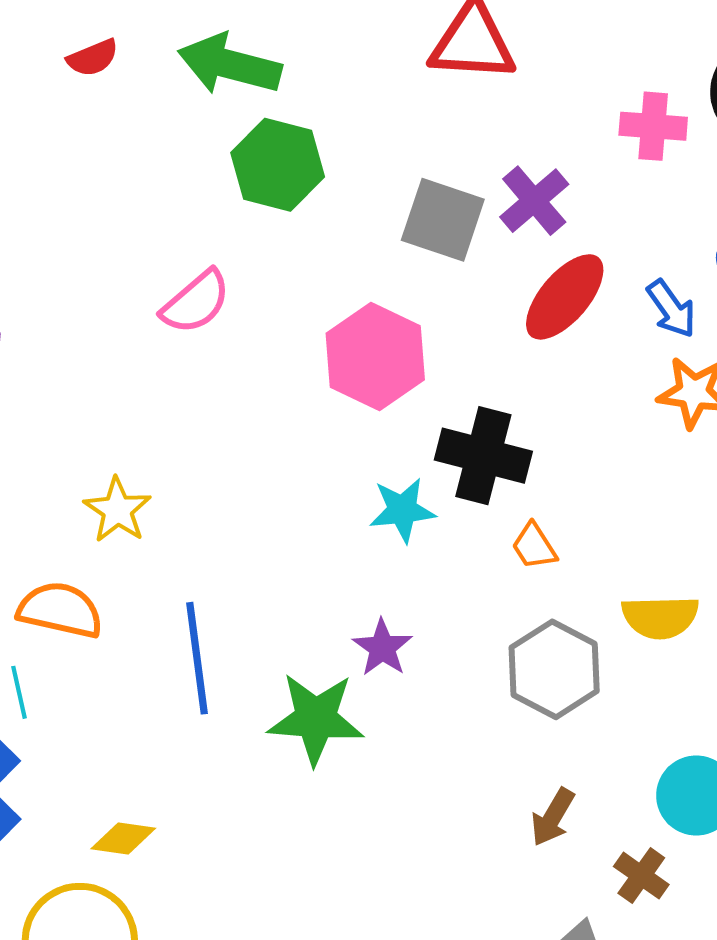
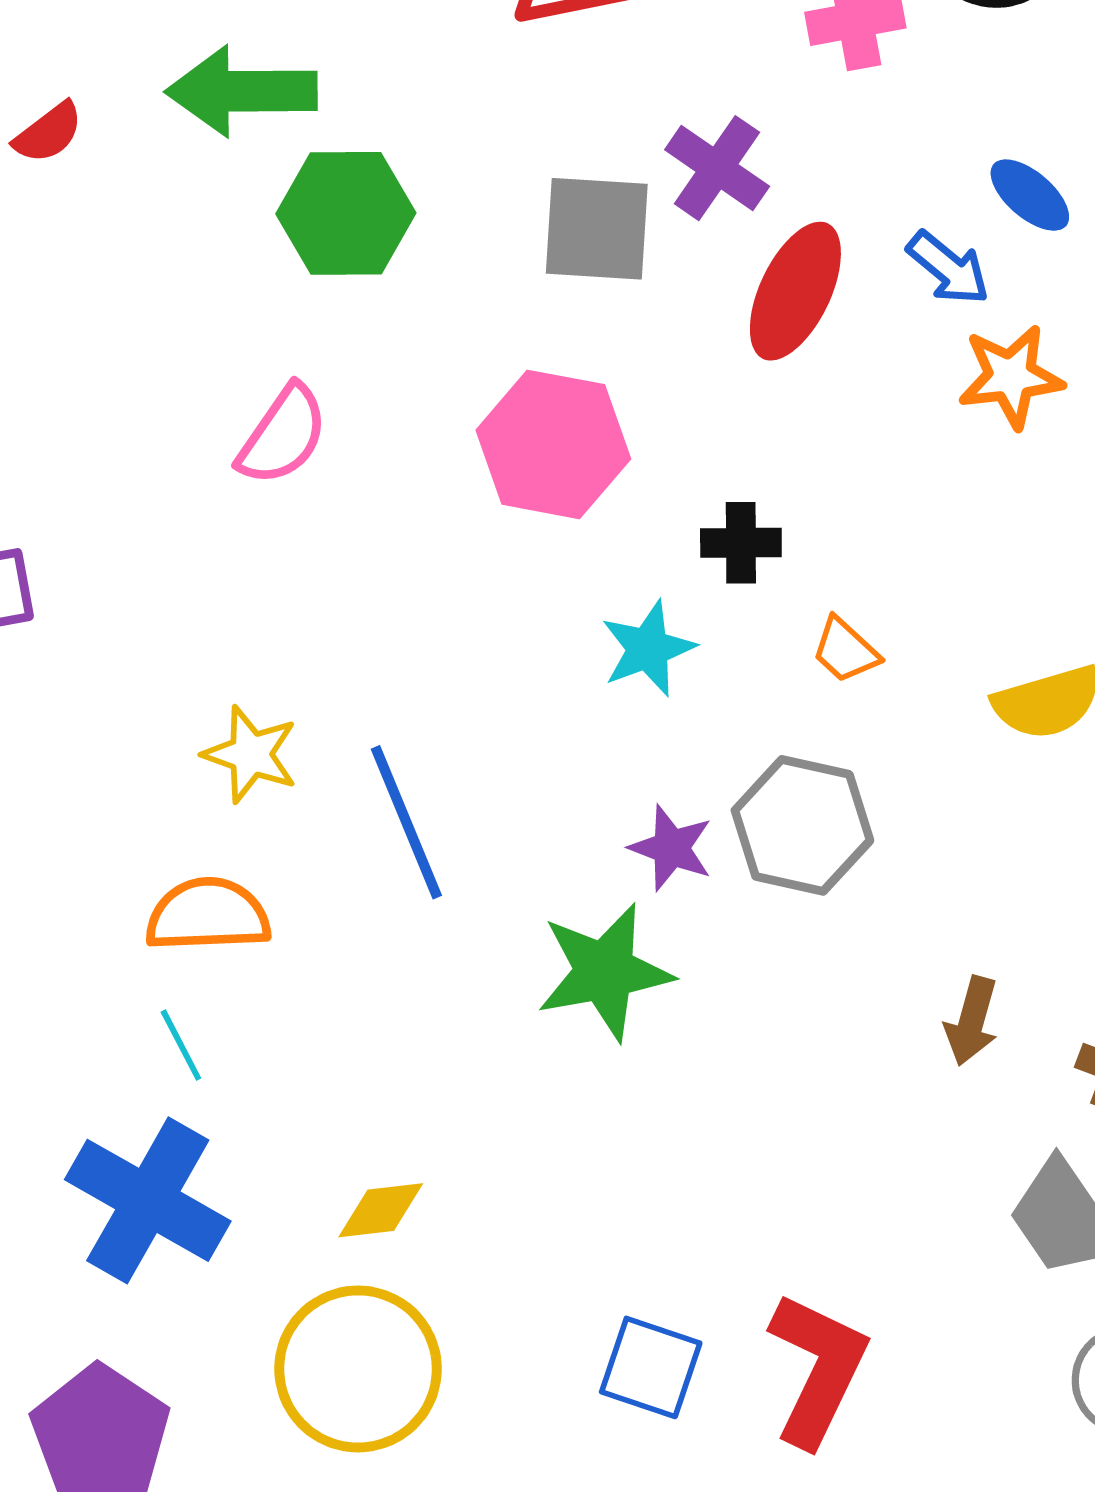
black cross: (483, 456) -> (741, 543), size x0.6
blue line: (197, 658) -> (406, 822), moved
gray hexagon: (554, 669) -> (802, 825), moved

